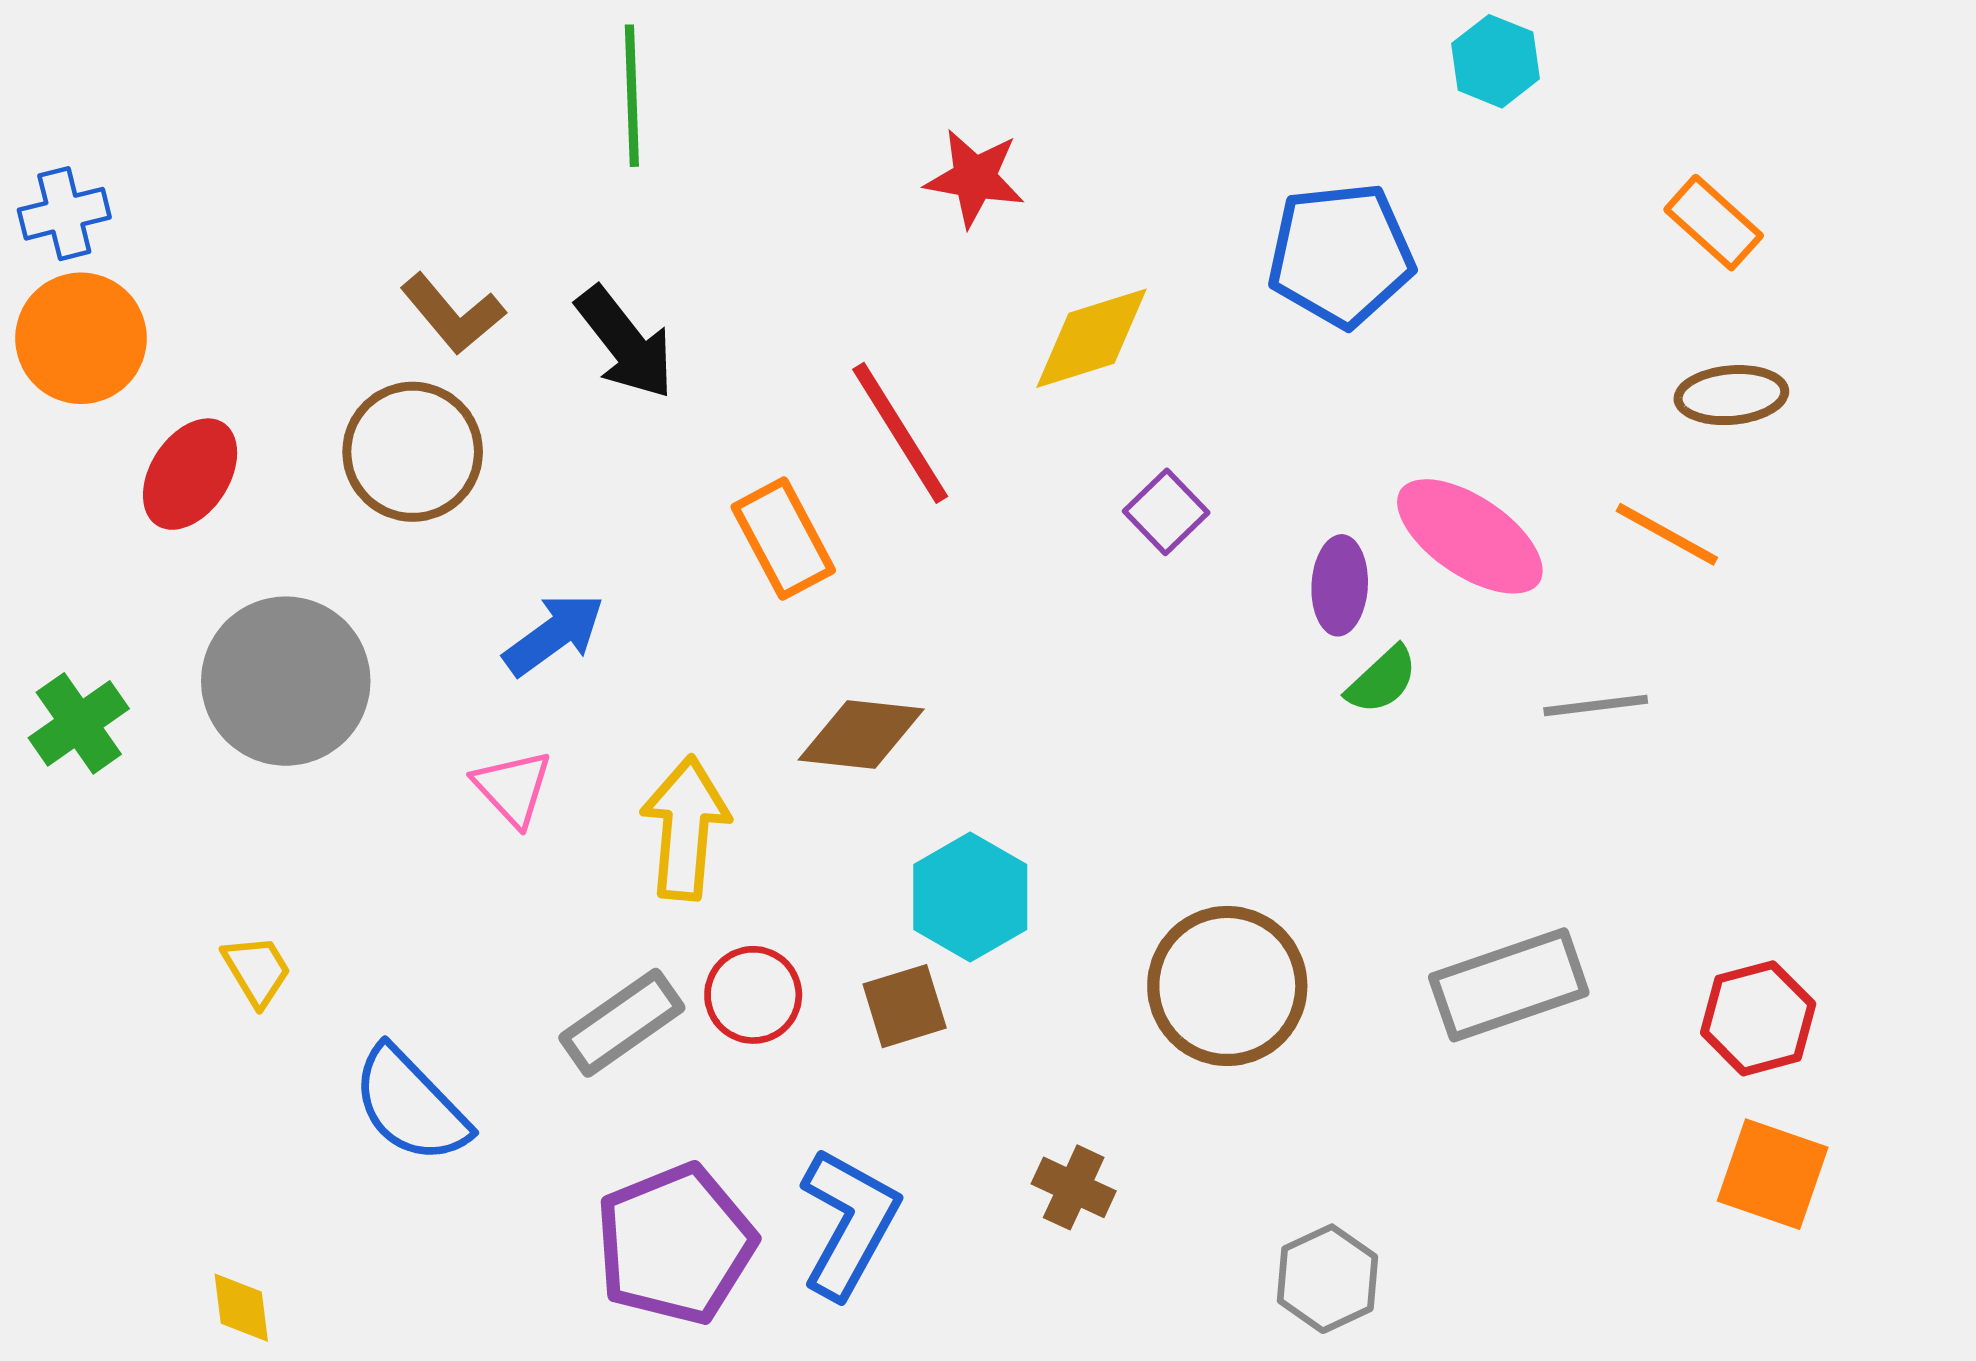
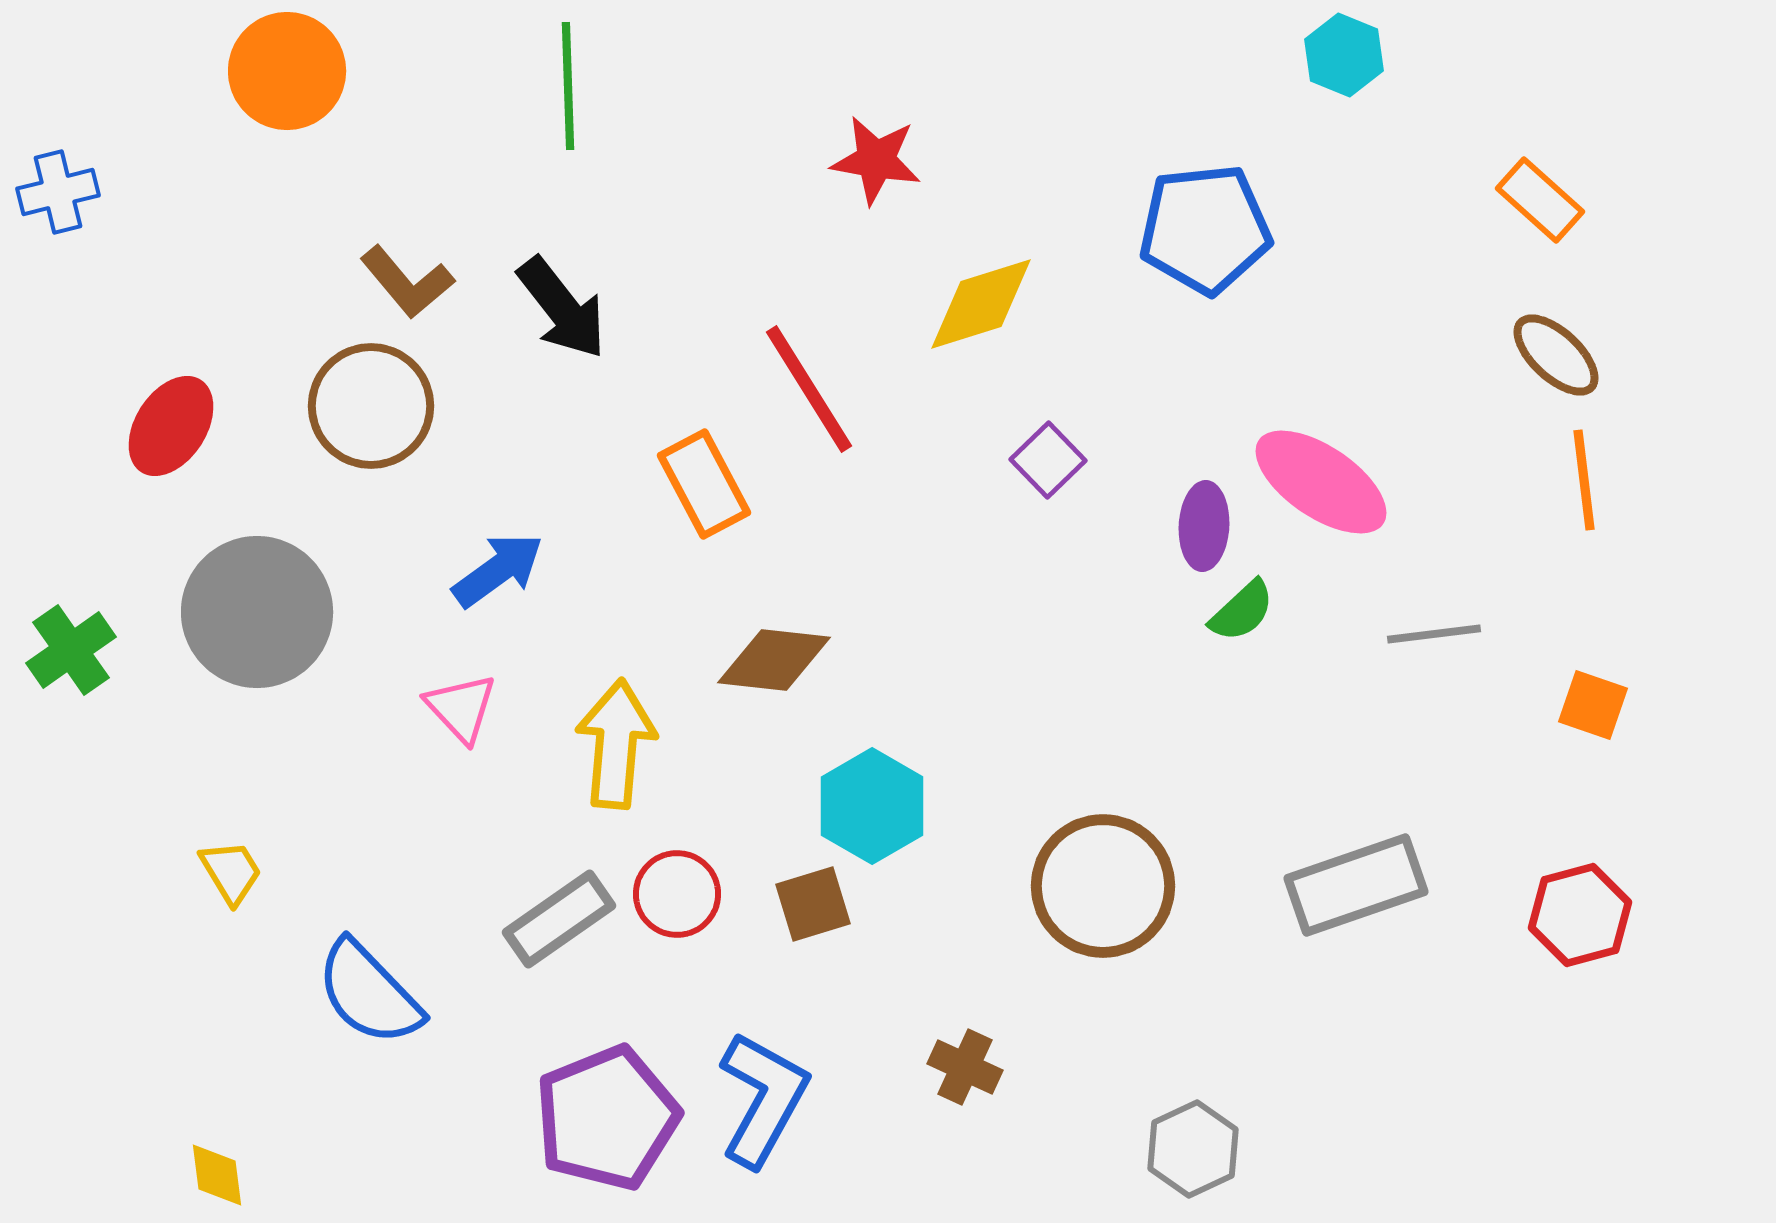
orange circle: (81, 338) -> (287, 71), moved
brown ellipse: (1731, 395) -> (1556, 355), turned 48
orange line: (1667, 534) -> (1584, 480), moved, turned 54
orange square: (1773, 1174) -> (1593, 705), moved, size x0.7

